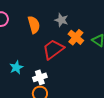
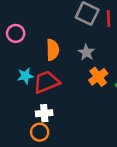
red trapezoid: (53, 49) -> (47, 82), moved
cyan star: (16, 67) -> (25, 76), moved

